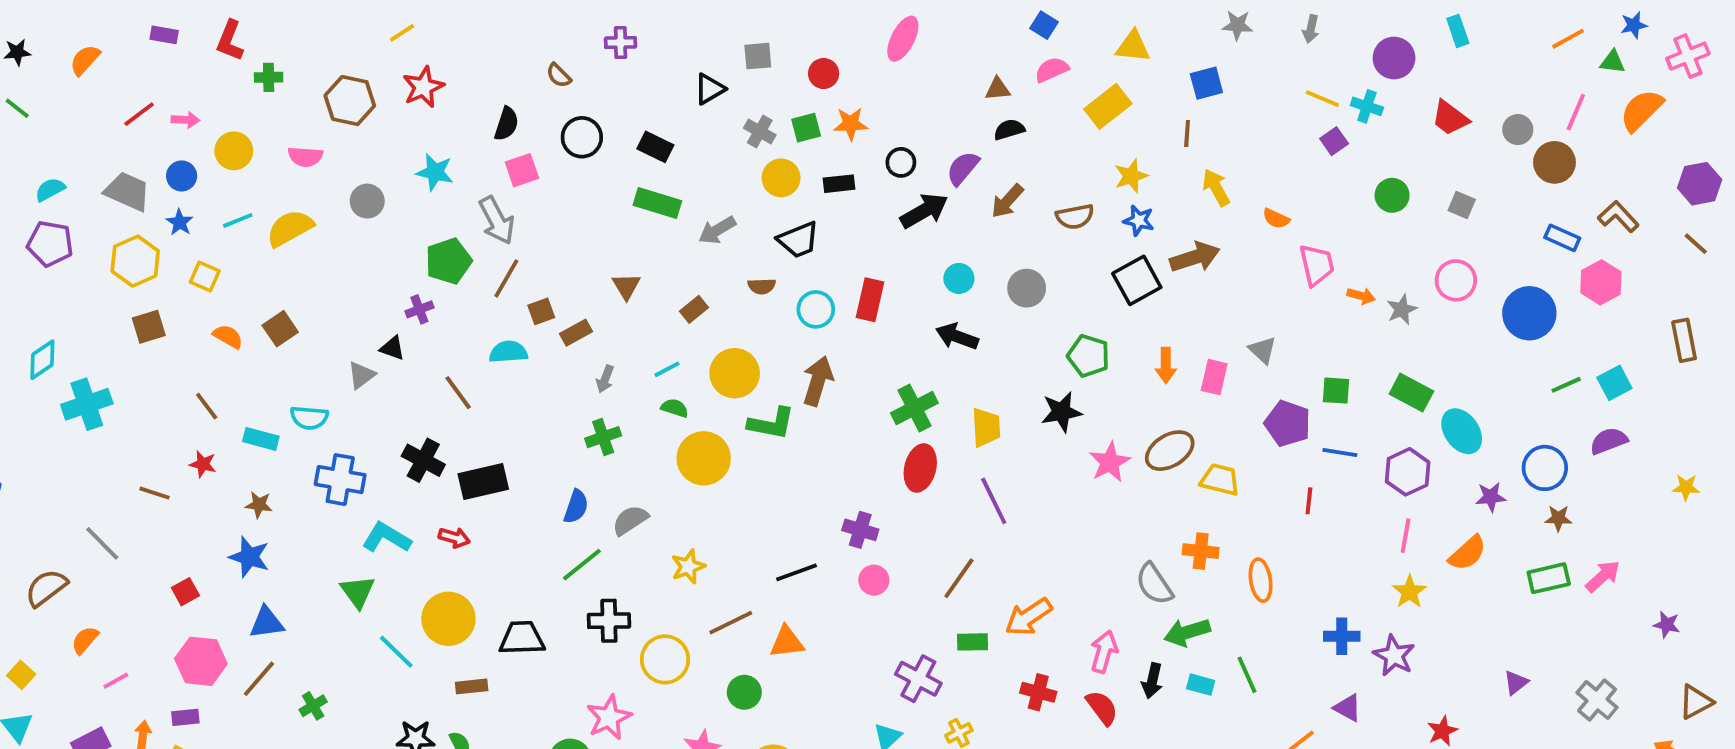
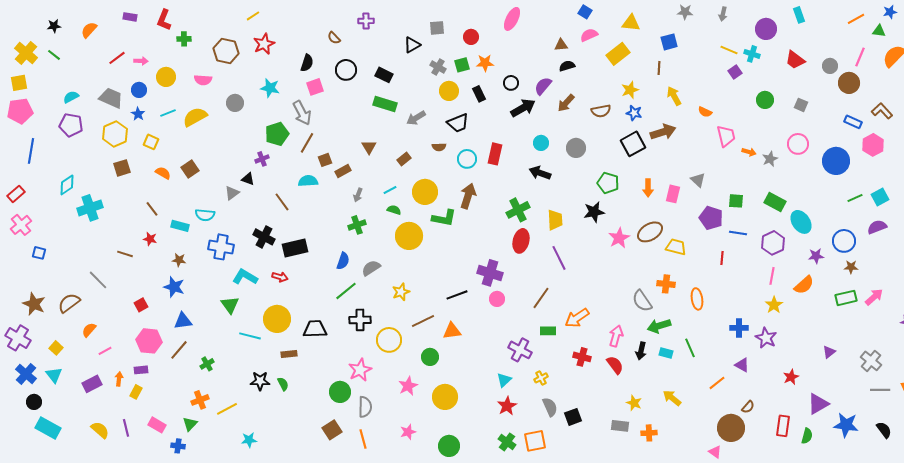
black rectangle: (839, 184) -> (479, 94), turned 70
purple cross: (860, 530) -> (490, 273), size x1.4
cyan line: (396, 652) -> (250, 336), turned -30

